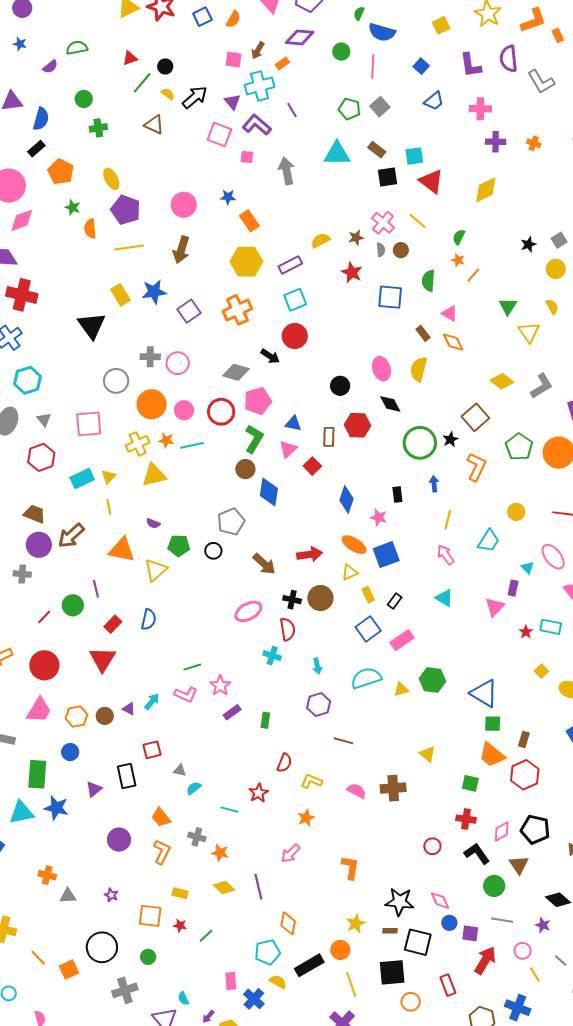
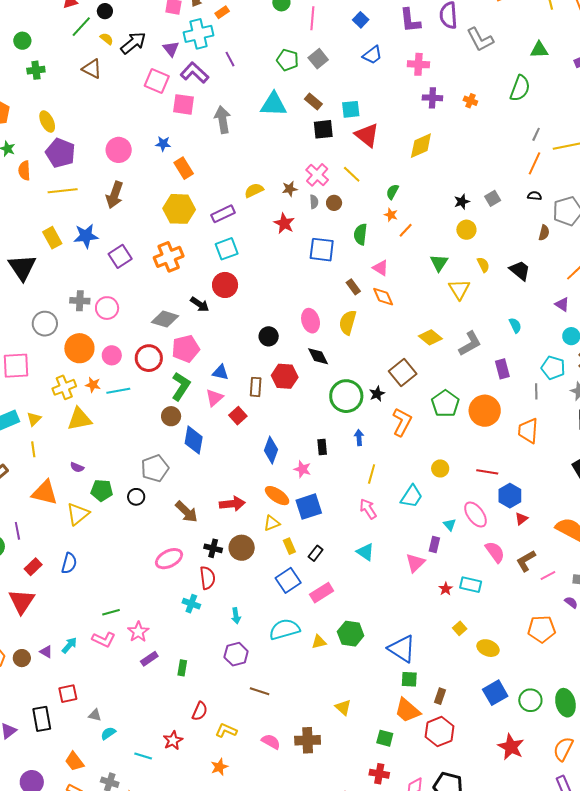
pink square: (247, 157) -> (183, 104), size x1.6
yellow circle: (556, 269) -> (466, 230), moved

